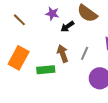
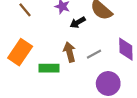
gray line: (85, 53) -> (94, 54), turned 32

